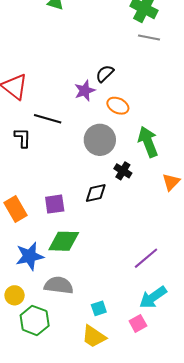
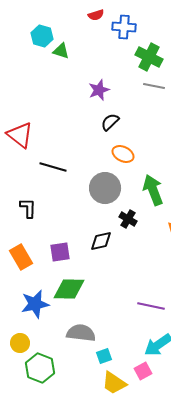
purple star: (85, 91) -> (99, 90), moved
black L-shape: (23, 138) -> (28, 208), moved
purple line: (146, 258) -> (151, 306), turned 52
gray semicircle: (59, 285) -> (81, 333), moved
yellow trapezoid: (94, 336) -> (114, 383), moved

